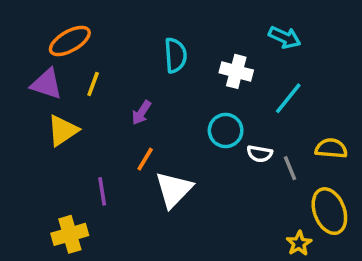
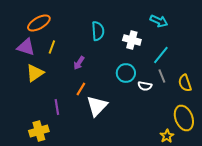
yellow semicircle: (331, 148) -> (185, 83), turned -114
gray line: (290, 168) -> (162, 76), moved

